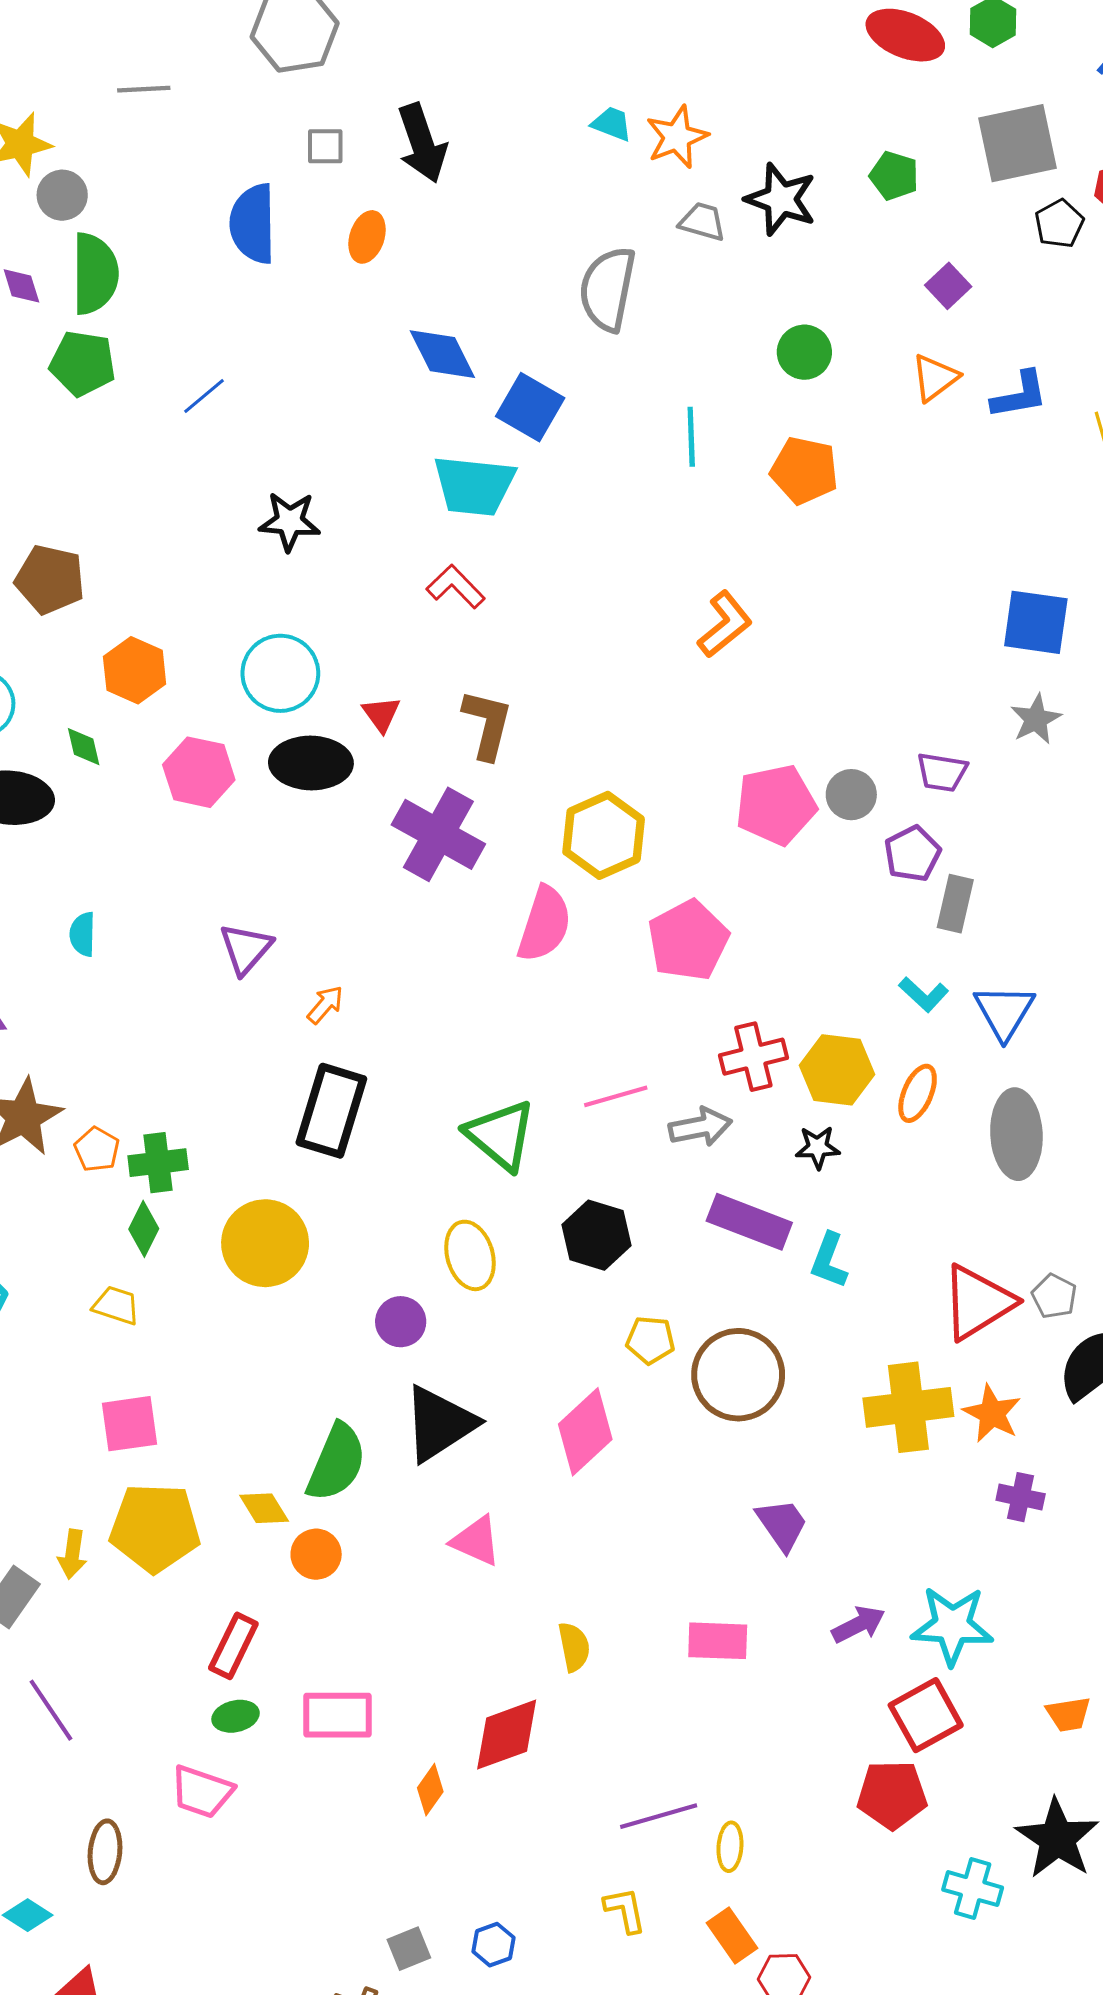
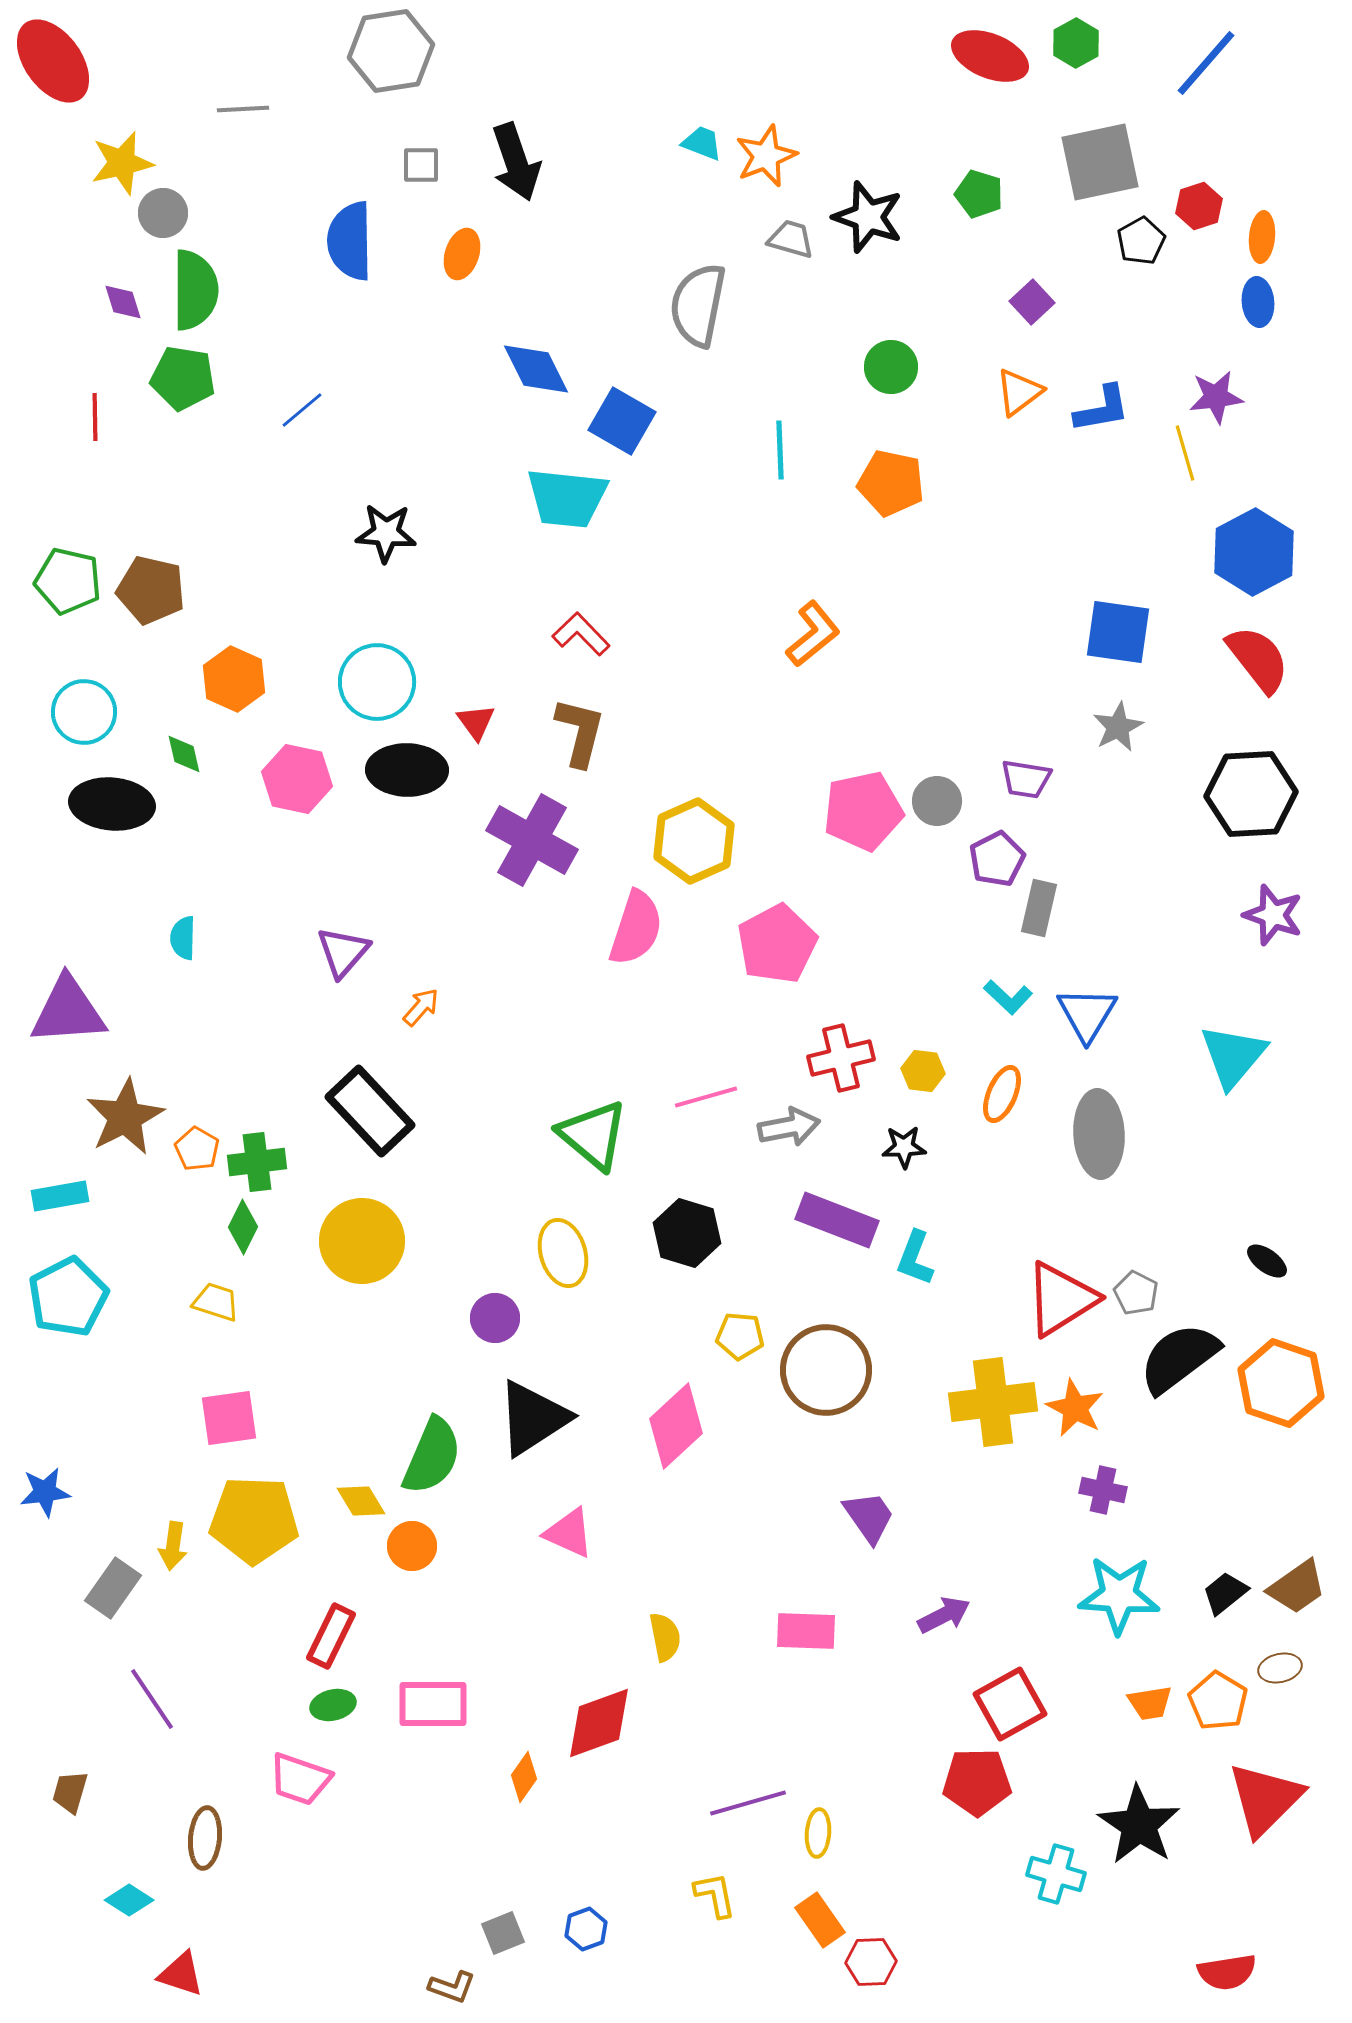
red L-shape: (456, 587) -> (581, 634), moved
yellow hexagon: (837, 1070) -> (923, 1071), size x0.6
black rectangle: (331, 1111) -> (370, 1111), moved, turned -60
cyan star: (952, 1626) -> (1119, 1595), moved

